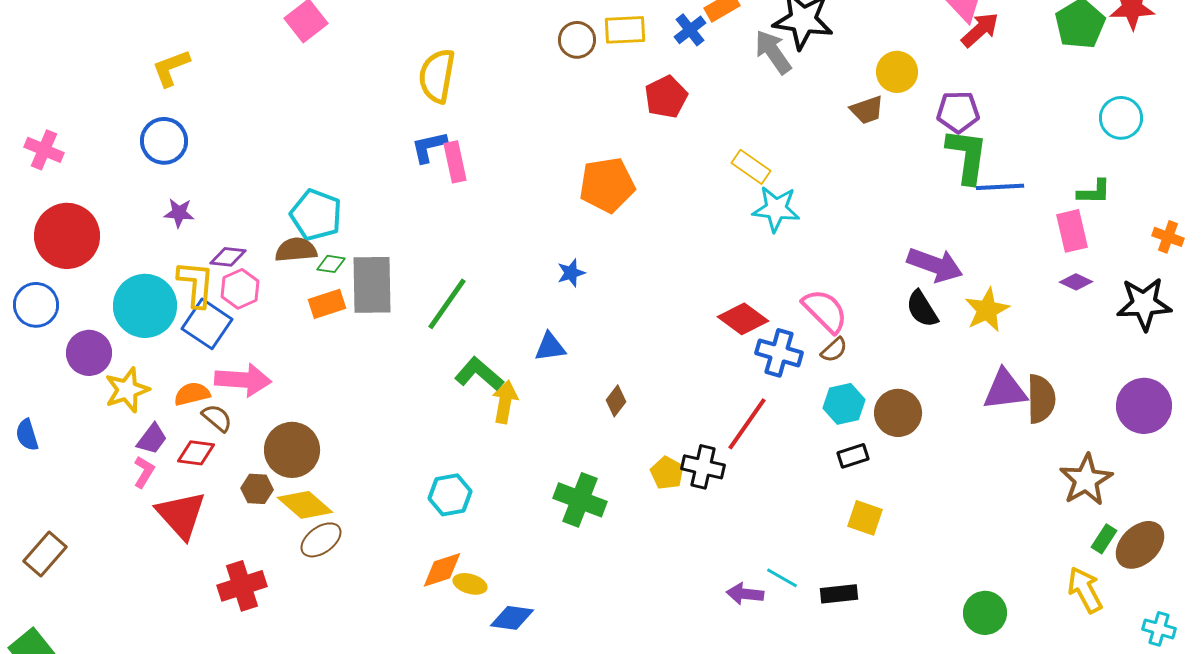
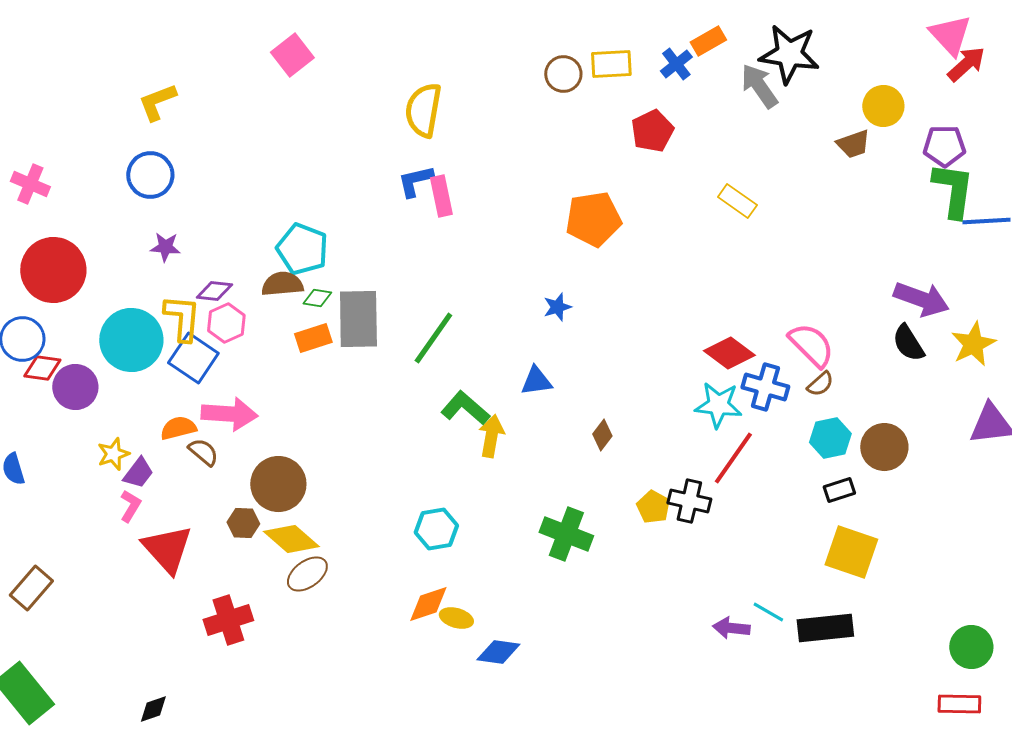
cyan star: (776, 209) -> (718, 405), moved
yellow star: (127, 390) -> (113, 454), moved, size x0.7
red diamond: (196, 453) -> (42, 368), moved
yellow square: (865, 518) -> (851, 552), size x1.5
black rectangle: (839, 594) -> (825, 628), size x1.5

